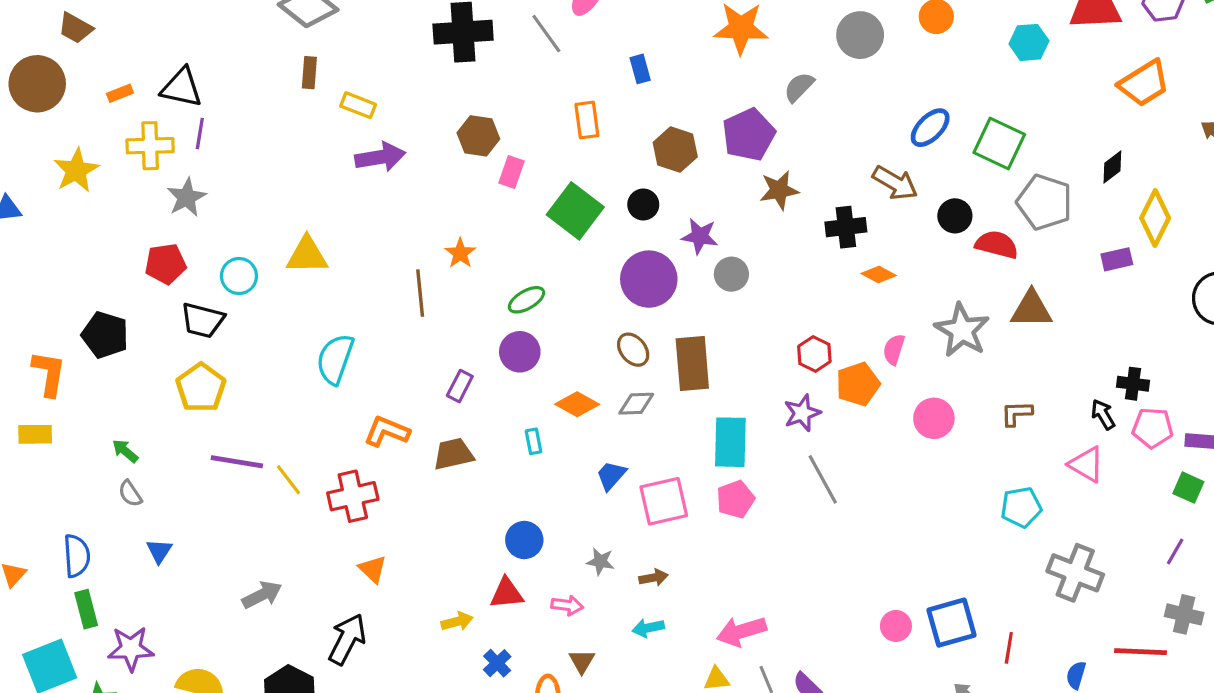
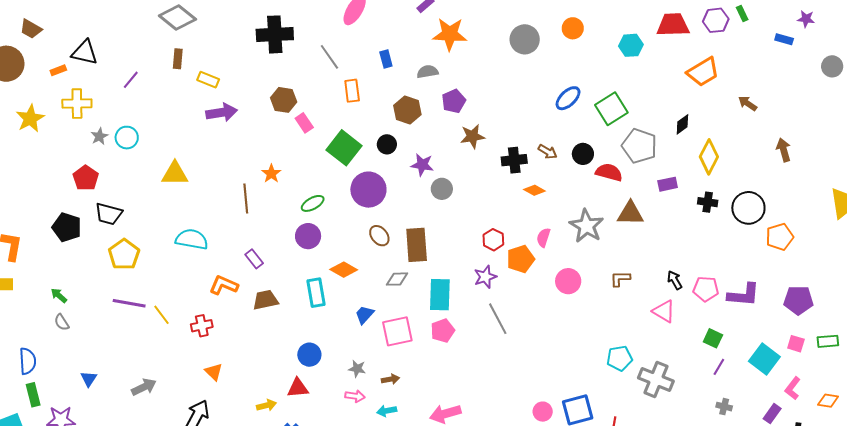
gray line: (546, 34) -> (329, 57), moved
gray semicircle: (799, 87) -> (427, 72), moved, turned 35
black triangle: (182, 88) -> (85, 52), moved
purple line: (200, 133) -> (131, 80), moved, turned 30
purple pentagon: (749, 135) -> (454, 101), size x0.7
green square: (999, 144) -> (611, 109), turned 32
pink rectangle: (511, 172) -> (304, 123), turned -54
brown arrow: (895, 183) -> (548, 152), moved, size x0.7
gray star: (187, 197) -> (99, 136), size x0.7
purple rectangle: (1117, 259) -> (668, 184), moved
red pentagon: (166, 264) -> (86, 178), turned -30
cyan circle: (239, 276) -> (127, 138), moved
purple circle: (649, 279) -> (368, 190), moved
black pentagon: (105, 335) -> (67, 227), moved
cyan semicircle: (335, 359) -> (192, 239), turned 80
black cross: (1133, 384) -> (708, 202), moved
purple rectangle: (460, 386) -> (254, 259), moved, turned -66
yellow pentagon: (201, 388) -> (124, 254), moved
gray diamond: (636, 404) -> (397, 279), moved
cyan rectangle: (534, 441) -> (316, 293), size x1.8
green square: (1188, 488) -> (713, 338), moved
red cross: (353, 496) -> (202, 326), size x0.7
cyan pentagon: (1021, 507) -> (619, 358), moved
blue triangle: (159, 551) -> (89, 379), moved
pink arrow: (567, 605) -> (355, 396), moved
gray cross: (1184, 614) -> (724, 407), size x0.7

